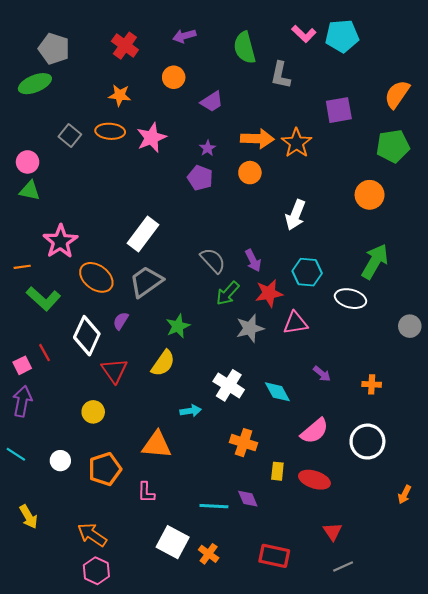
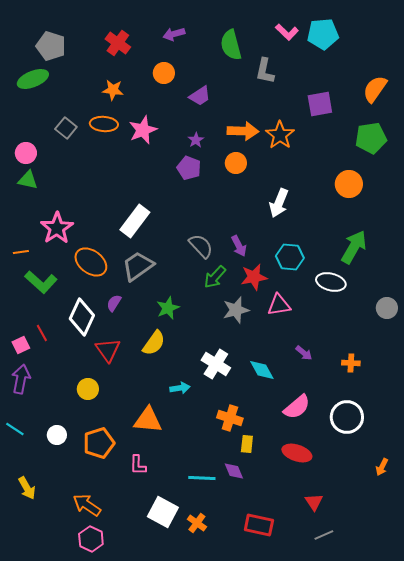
yellow rectangle: (277, 471) -> (247, 444), moved

